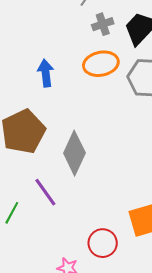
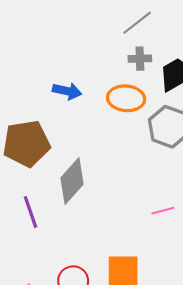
blue arrow: (46, 73) -> (67, 91), turned 92

